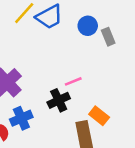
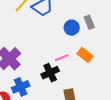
blue circle: (88, 26) -> (72, 28), moved
orange rectangle: (99, 116) -> (85, 55), moved

